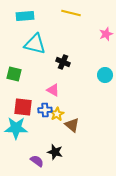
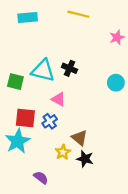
cyan triangle: (35, 44) -> (43, 71), moved
blue cross: (45, 110) -> (50, 121), turned -32
yellow star: (57, 114) -> (63, 152), moved
cyan star: (16, 128) -> (18, 141), turned -30
black star: (55, 152) -> (85, 159), moved

